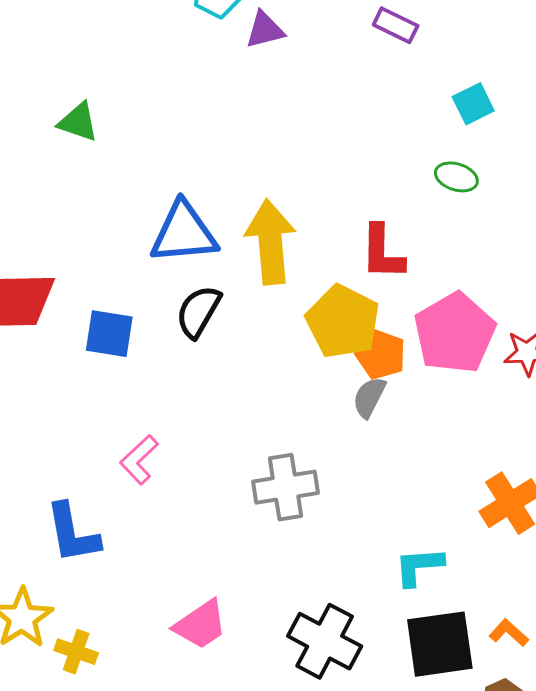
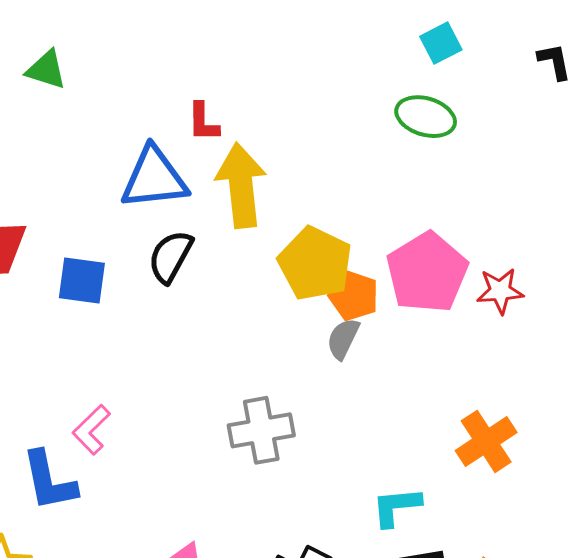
green ellipse: (456, 177) -> (426, 117), size x1.4
red L-shape: (382, 252) -> (203, 122), moved, size x0.7
pink L-shape: (139, 460) -> (91, 430), moved

